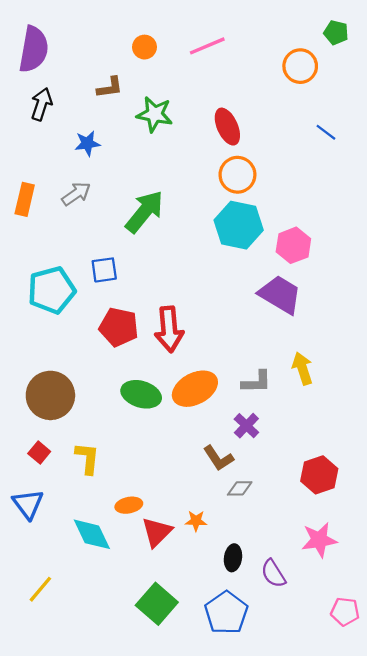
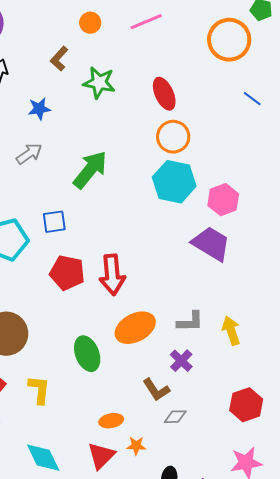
orange circle: (300, 66) -> (229, 40), size x1.4
brown L-shape: (110, 87) -> (59, 59), turned 140
yellow arrow: (302, 369) -> (231, 331), moved
green ellipse: (141, 394) -> (87, 354), moved, turned 52
orange ellipse: (129, 505) -> (111, 421), moved

